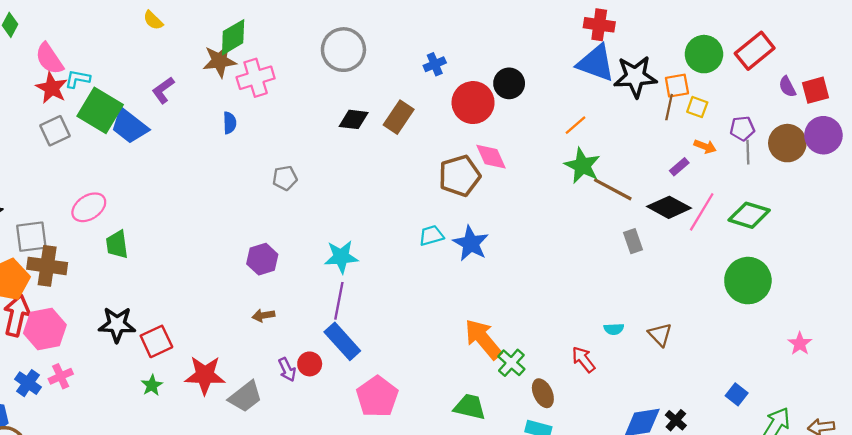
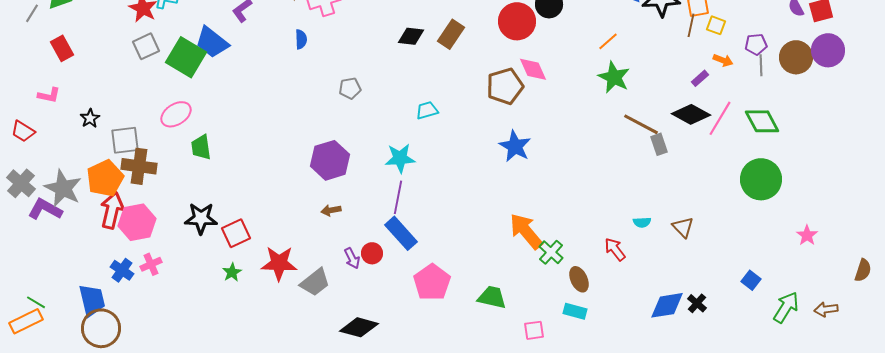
green square: (100, 110) -> (186, 57), moved
brown line: (613, 189) -> (641, 124), moved
green diamond: (749, 215) -> (762, 121), turned 45
cyan trapezoid: (431, 235) -> (427, 110), moved
purple hexagon: (262, 259) -> (330, 160), size x1.4
green trapezoid: (470, 407) -> (492, 297), moved

